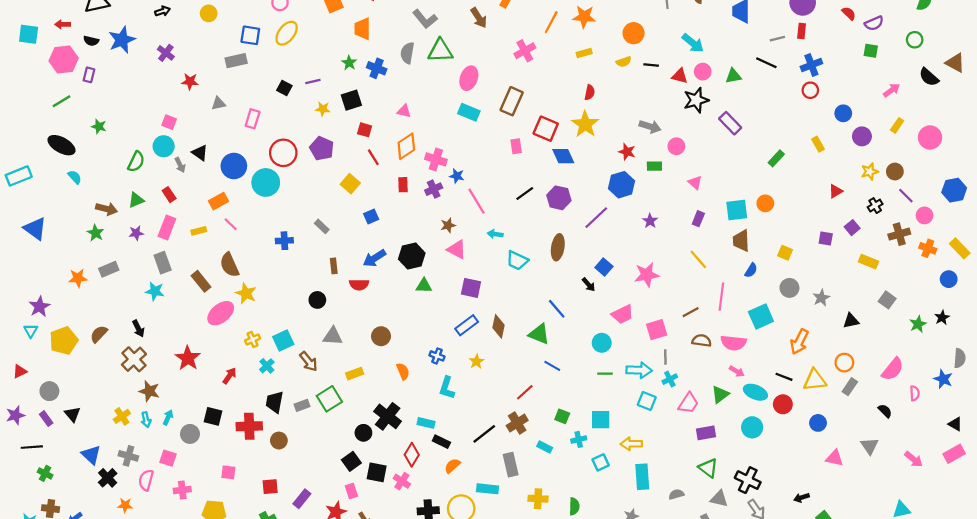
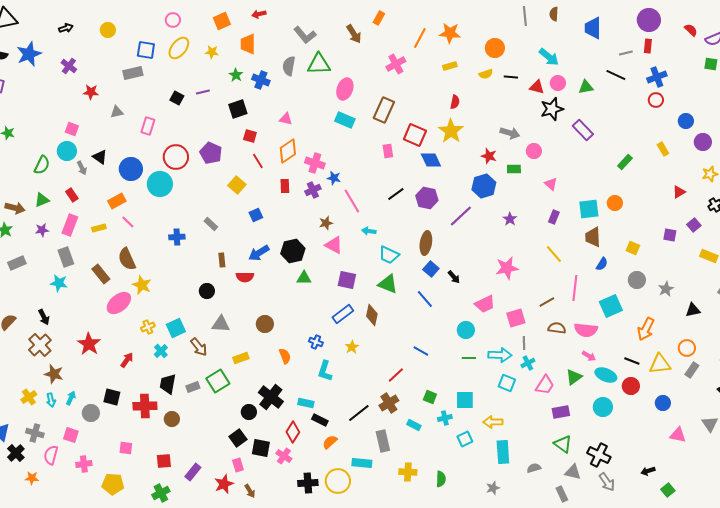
yellow star: (323, 109) -> (212, 52), moved
blue square: (604, 267) -> (431, 269), moved
green triangle: (539, 334) -> (388, 284), moved

